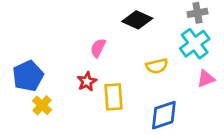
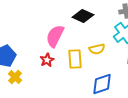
pink semicircle: (98, 48) -> (55, 36), size x1.6
yellow rectangle: (113, 97) -> (75, 59), moved

